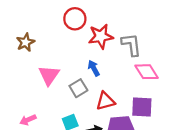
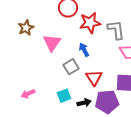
pink triangle: (49, 75) -> (52, 43), moved
red triangle: (105, 101) -> (94, 78), turned -48

